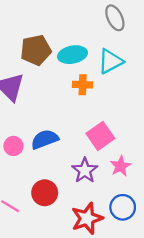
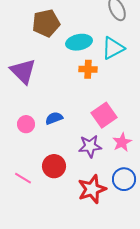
brown pentagon: (36, 50) -> (46, 23), moved
blue semicircle: (45, 139) -> (54, 118), size x0.7
purple star: (85, 170) -> (90, 146), turned 30

